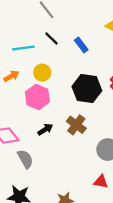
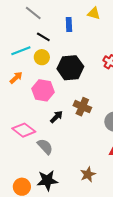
blue rectangle: (81, 45) -> (69, 25), moved, turned 48
yellow circle: (42, 73) -> (42, 57), moved
black hexagon: (87, 89) -> (70, 68), moved

